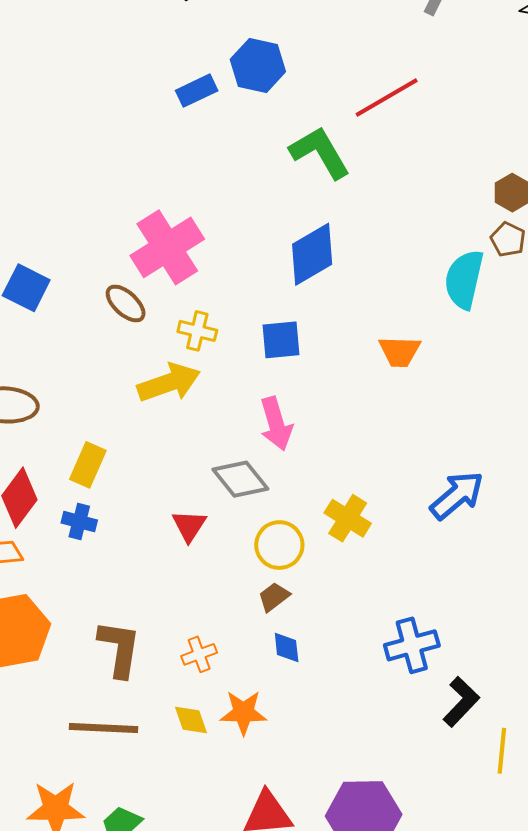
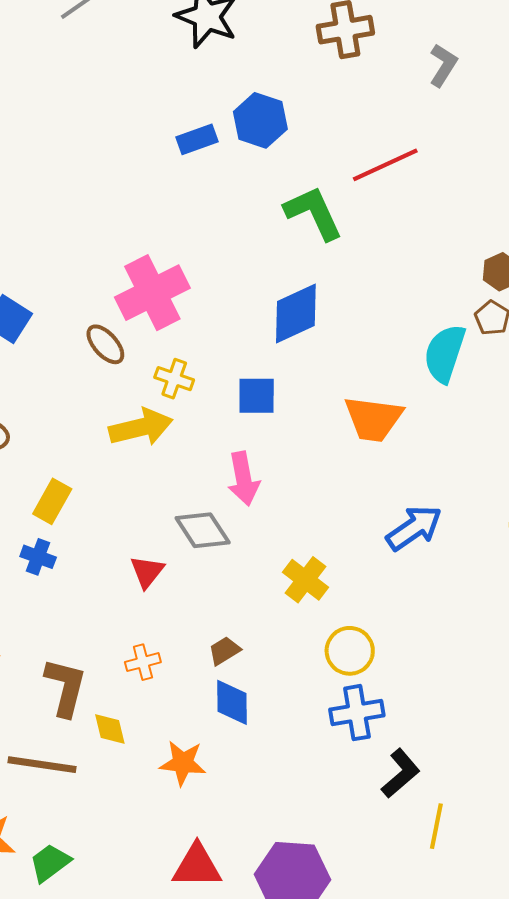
orange trapezoid: (400, 351) -> (373, 419), size x1.4
blue arrow: (457, 495) -> (414, 528), moved
yellow circle: (279, 545) -> (350, 651), moved
blue diamond: (287, 647) -> (232, 702), size x1.4
orange cross: (199, 654) -> (143, 662), moved
yellow diamond: (191, 720) -> (110, 729), moved

